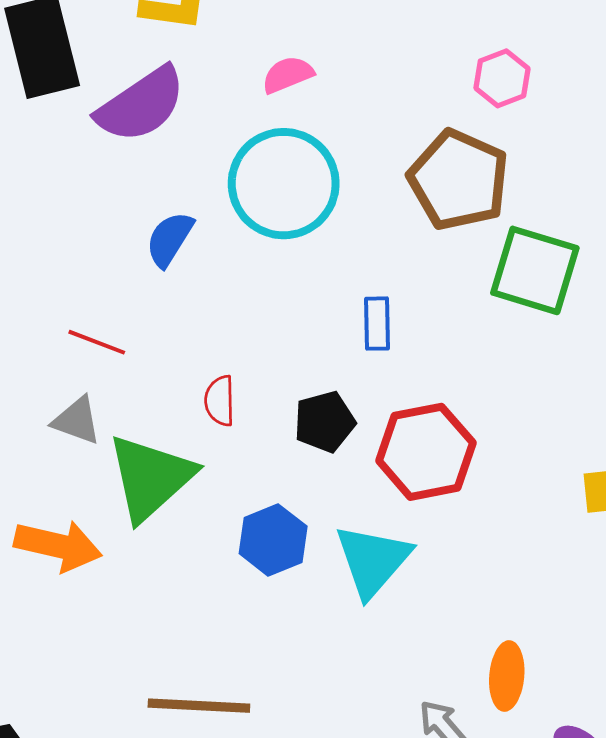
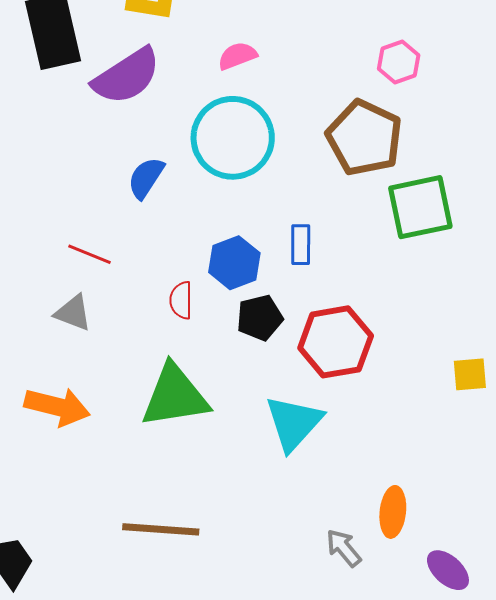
green square: (535, 270) -> (420, 207), turned -30
green triangle: (150, 477) -> (175, 396), moved, turned 32
blue hexagon: (273, 540) -> (234, 263), moved

